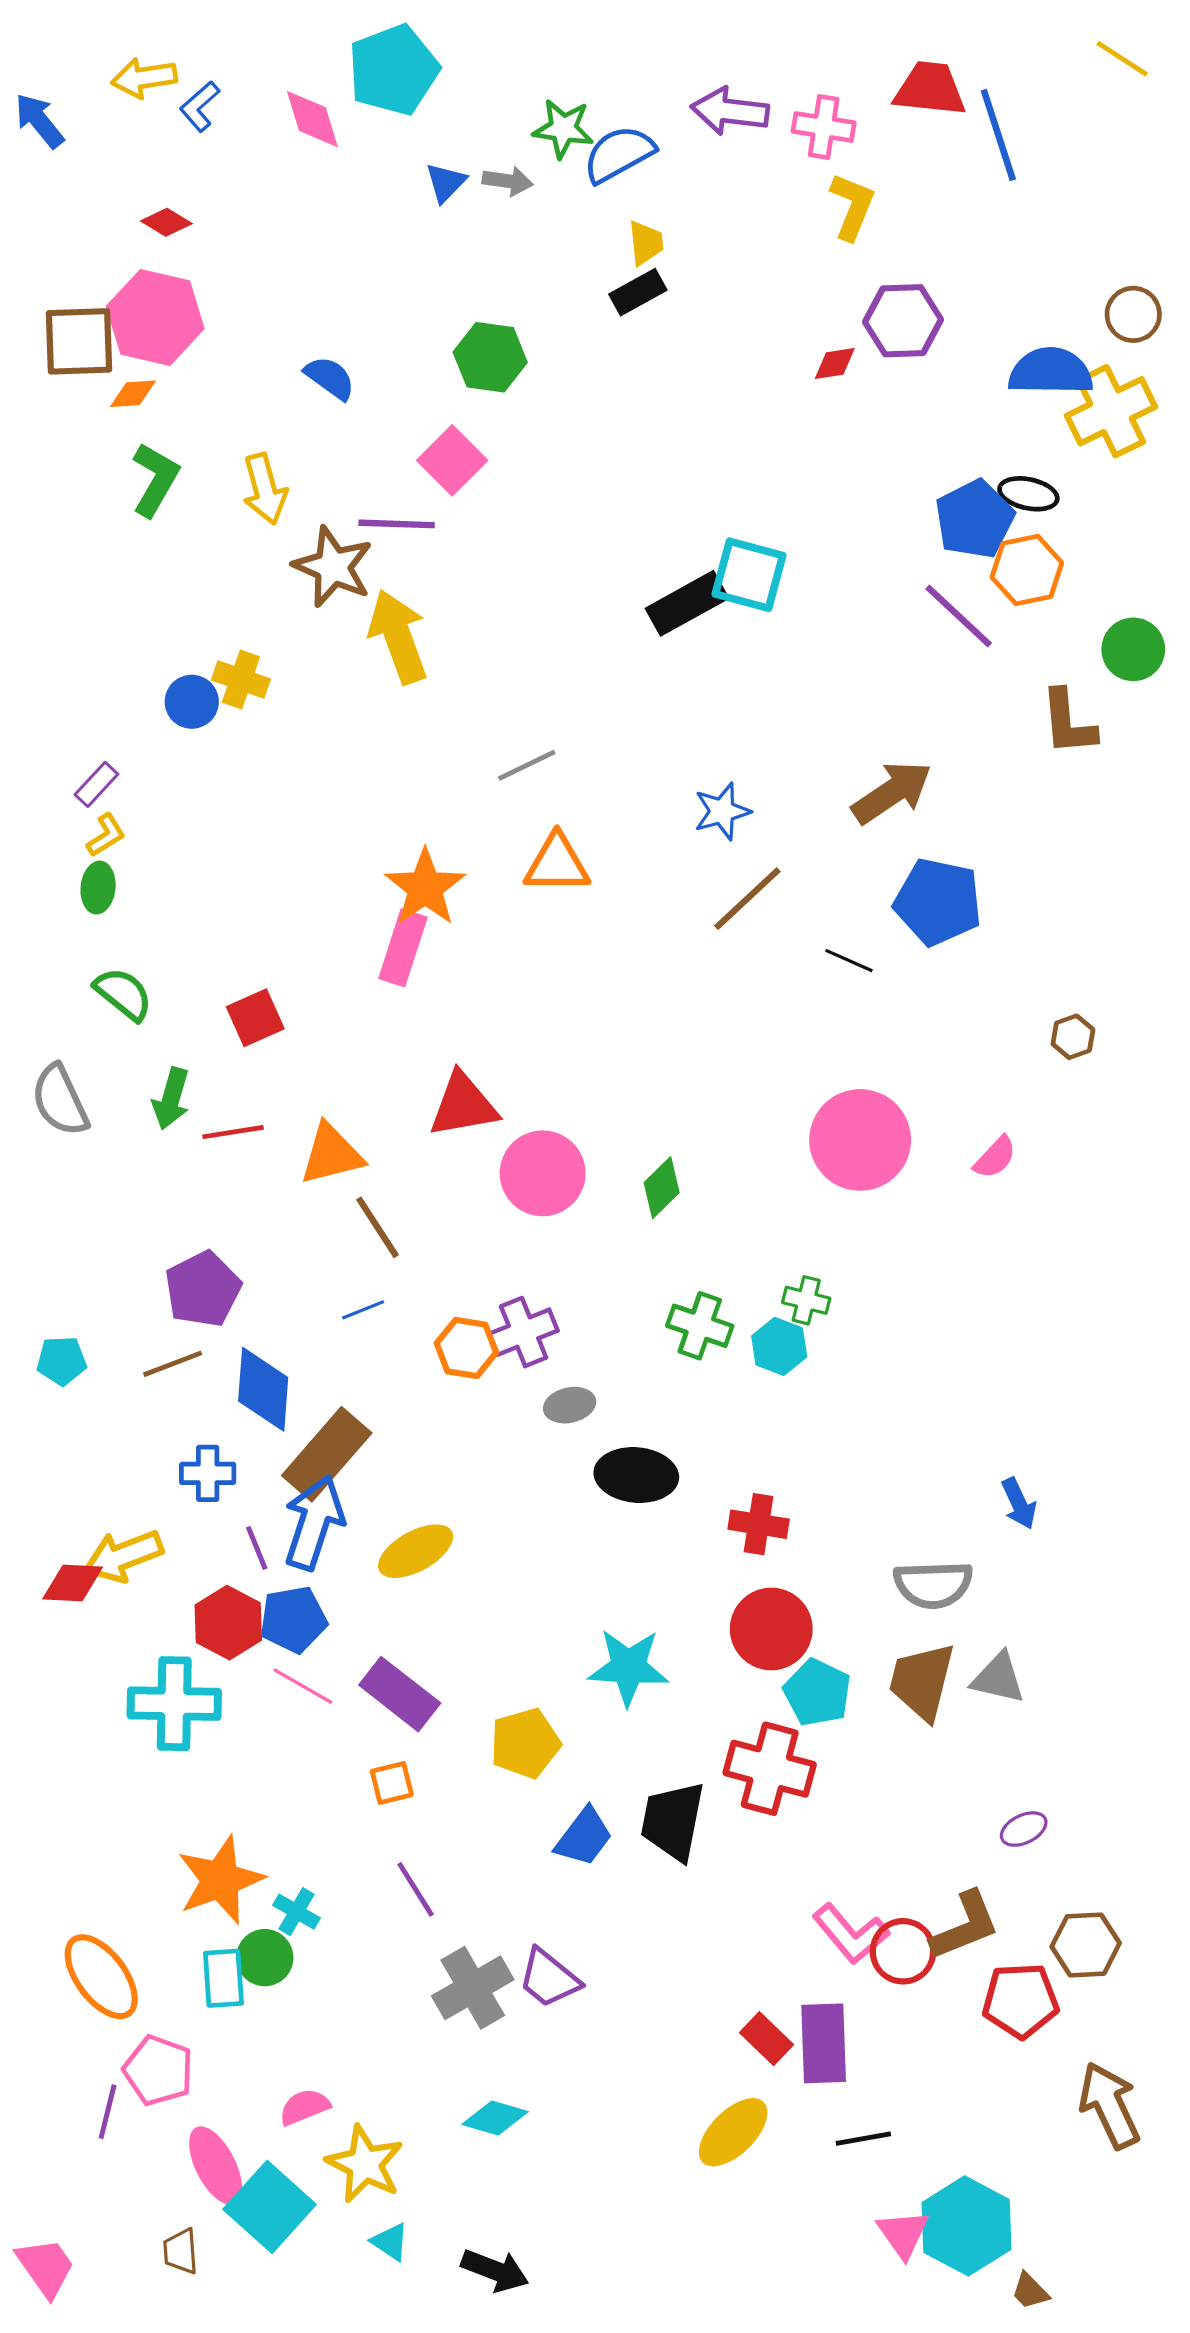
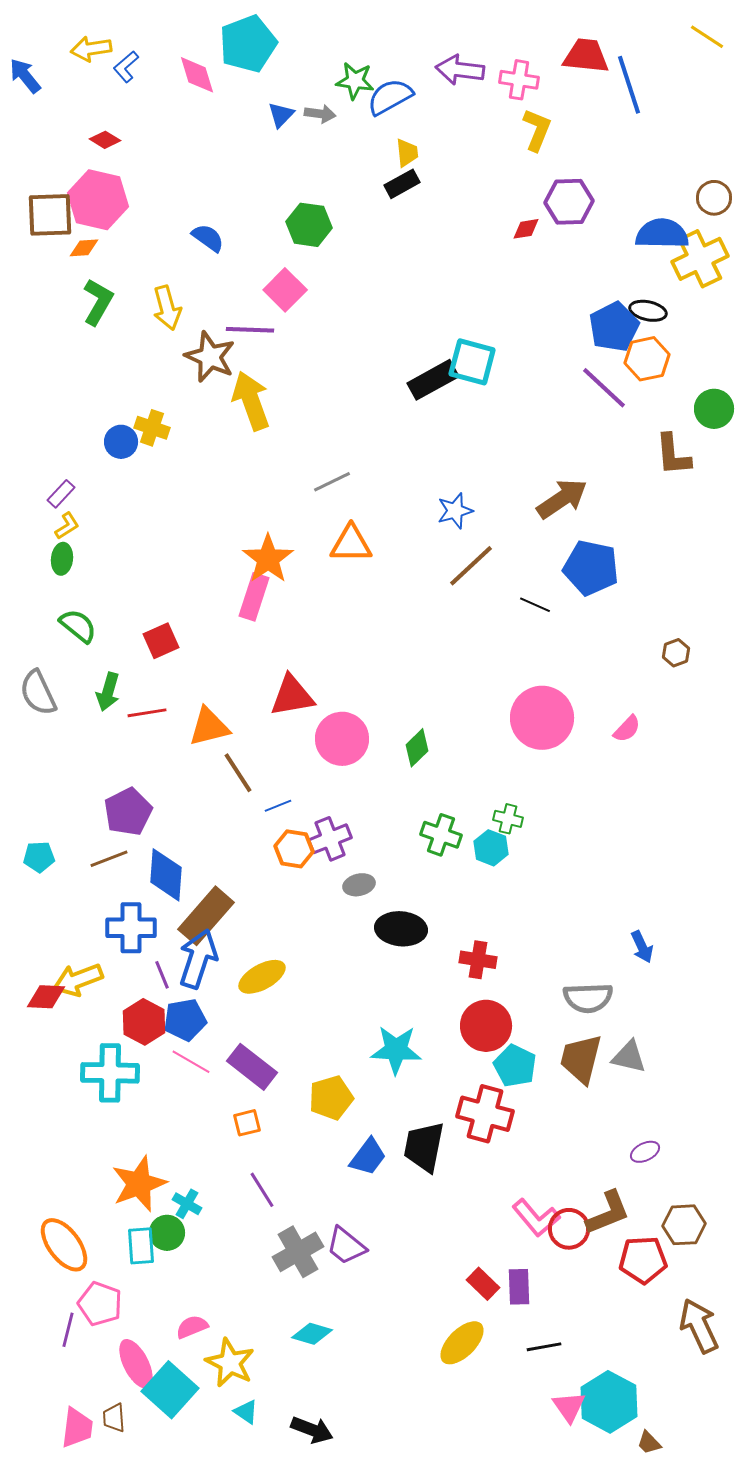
blue line: (363, 1310) -> (278, 806), moved
blue cross: (208, 1473) -> (131, 928), size x1.4
purple rectangle: (824, 2043) -> (519, 1287), size x0.7
pink trapezoid: (46, 2267) -> (77, 1428), moved, turned 42

